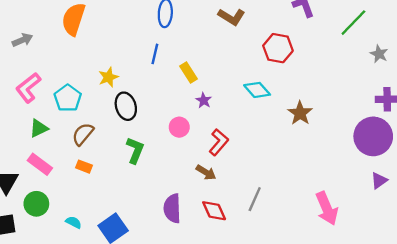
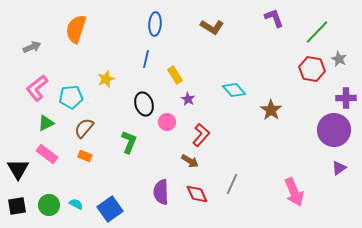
red hexagon: (278, 48) -> (312, 69), moved
cyan pentagon: (68, 98) -> (71, 97), turned 30
black ellipse: (126, 106) -> (144, 104), moved
green circle: (36, 204) -> (49, 205), moved

